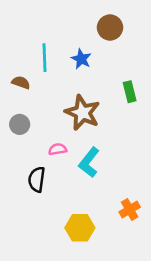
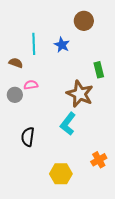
brown star: (82, 113) -> (80, 94), moved
pink semicircle: (58, 149) -> (31, 85), moved

